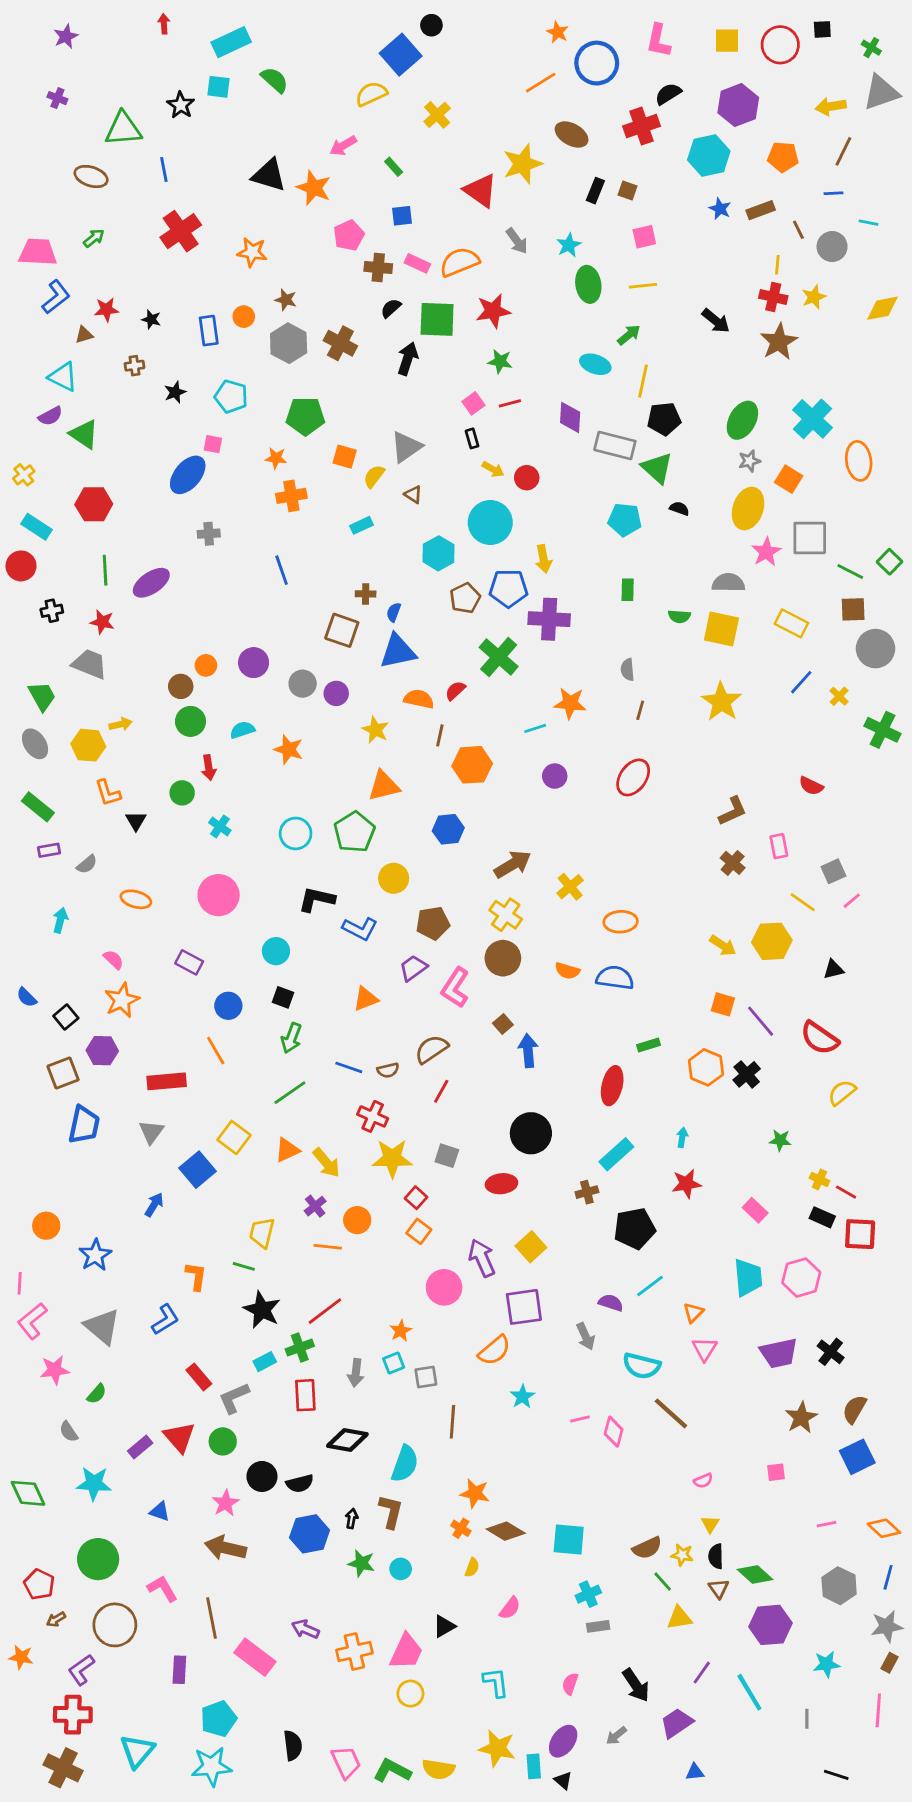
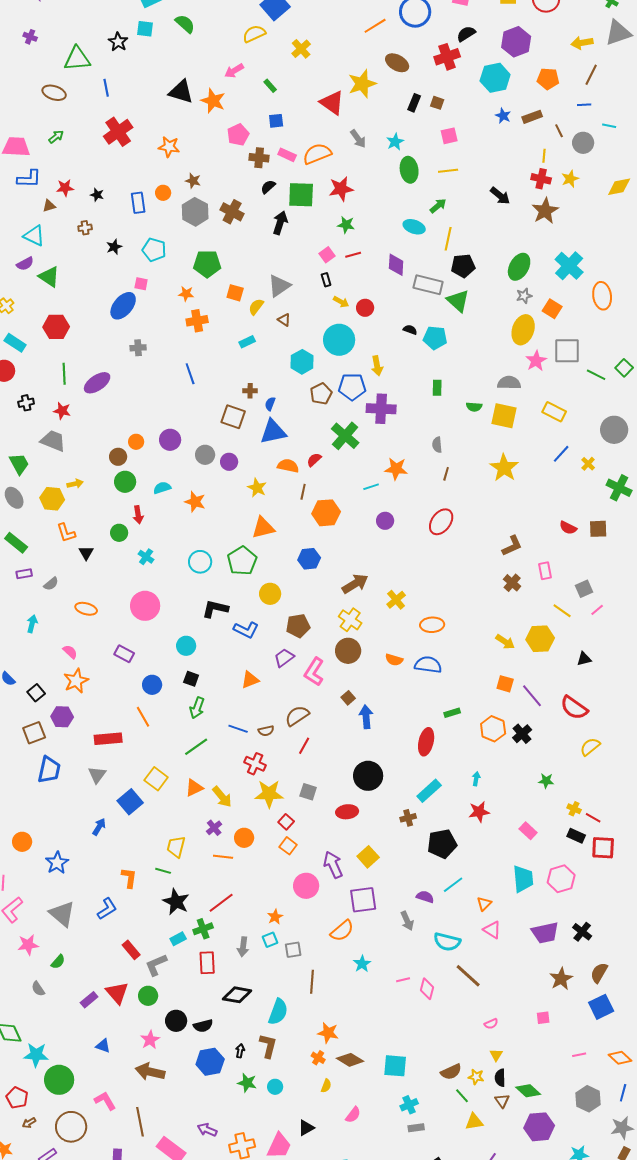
blue L-shape: (56, 297) -> (29, 179), turned 40
black semicircle: (679, 508) -> (410, 330), moved
brown square: (853, 609) -> (598, 529), moved
pink triangle: (705, 1349) -> (492, 930), turned -30
cyan star: (94, 1483) -> (36, 1055), moved

